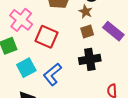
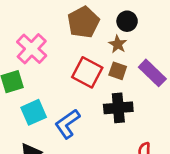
brown square: (87, 32) -> (118, 71), turned 32
red square: (47, 37) -> (87, 72), moved

